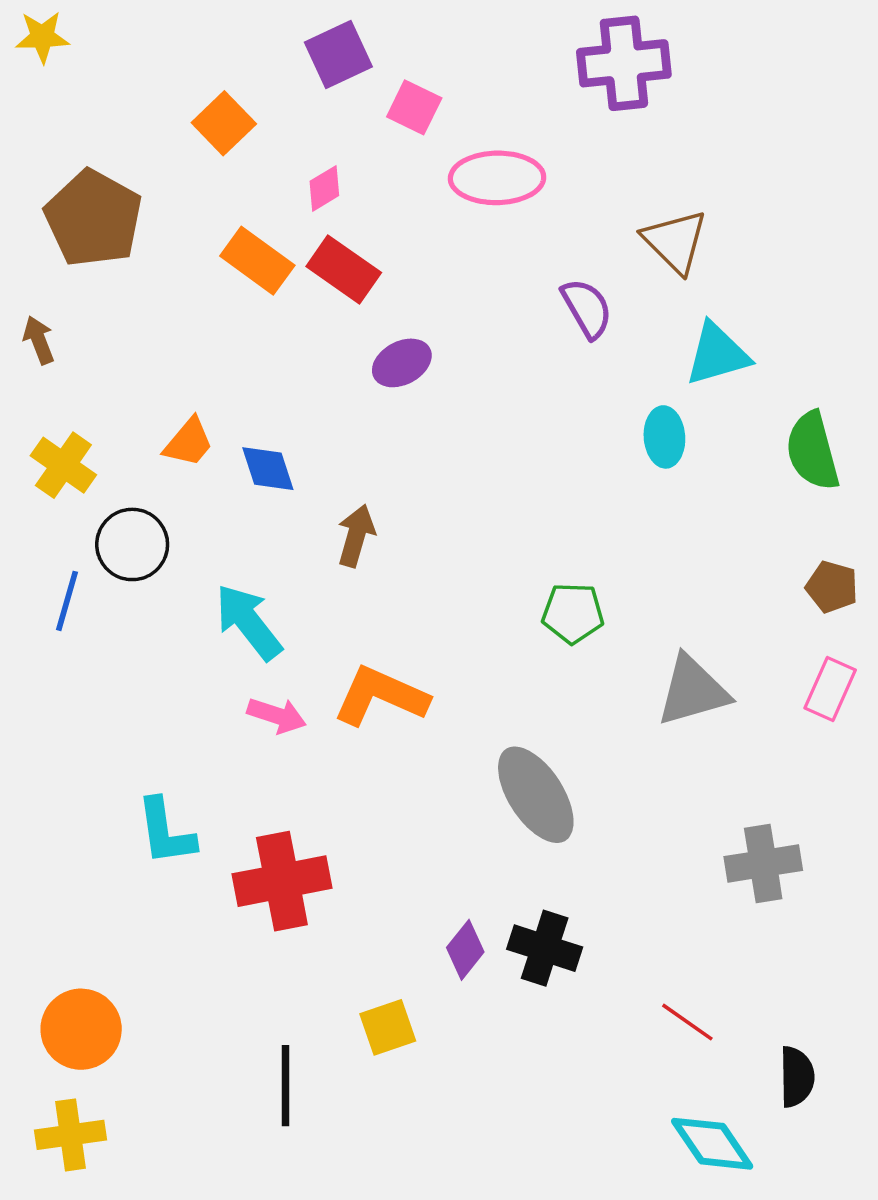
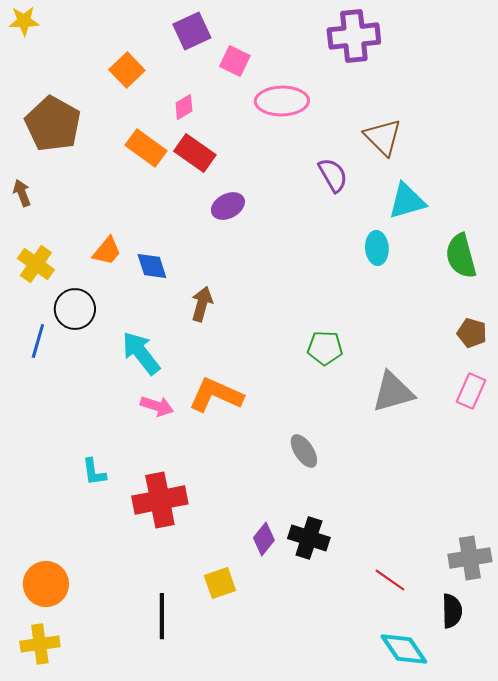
gray ellipse: (536, 795) -> (304, 451), size x0.6
cyan L-shape: (166, 832) -> (94, 472), size x0.7
gray cross: (763, 863) -> (470, 558), moved

